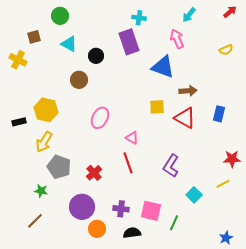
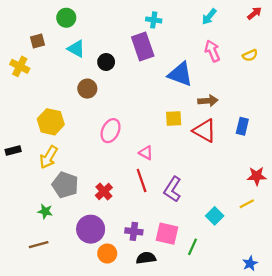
pink arrow: (177, 39) -> (212, 51), moved
black rectangle: (19, 122) -> (13, 151), moved
purple L-shape: (171, 166) -> (173, 189), moved
brown line: (35, 221) -> (39, 245), turned 30

